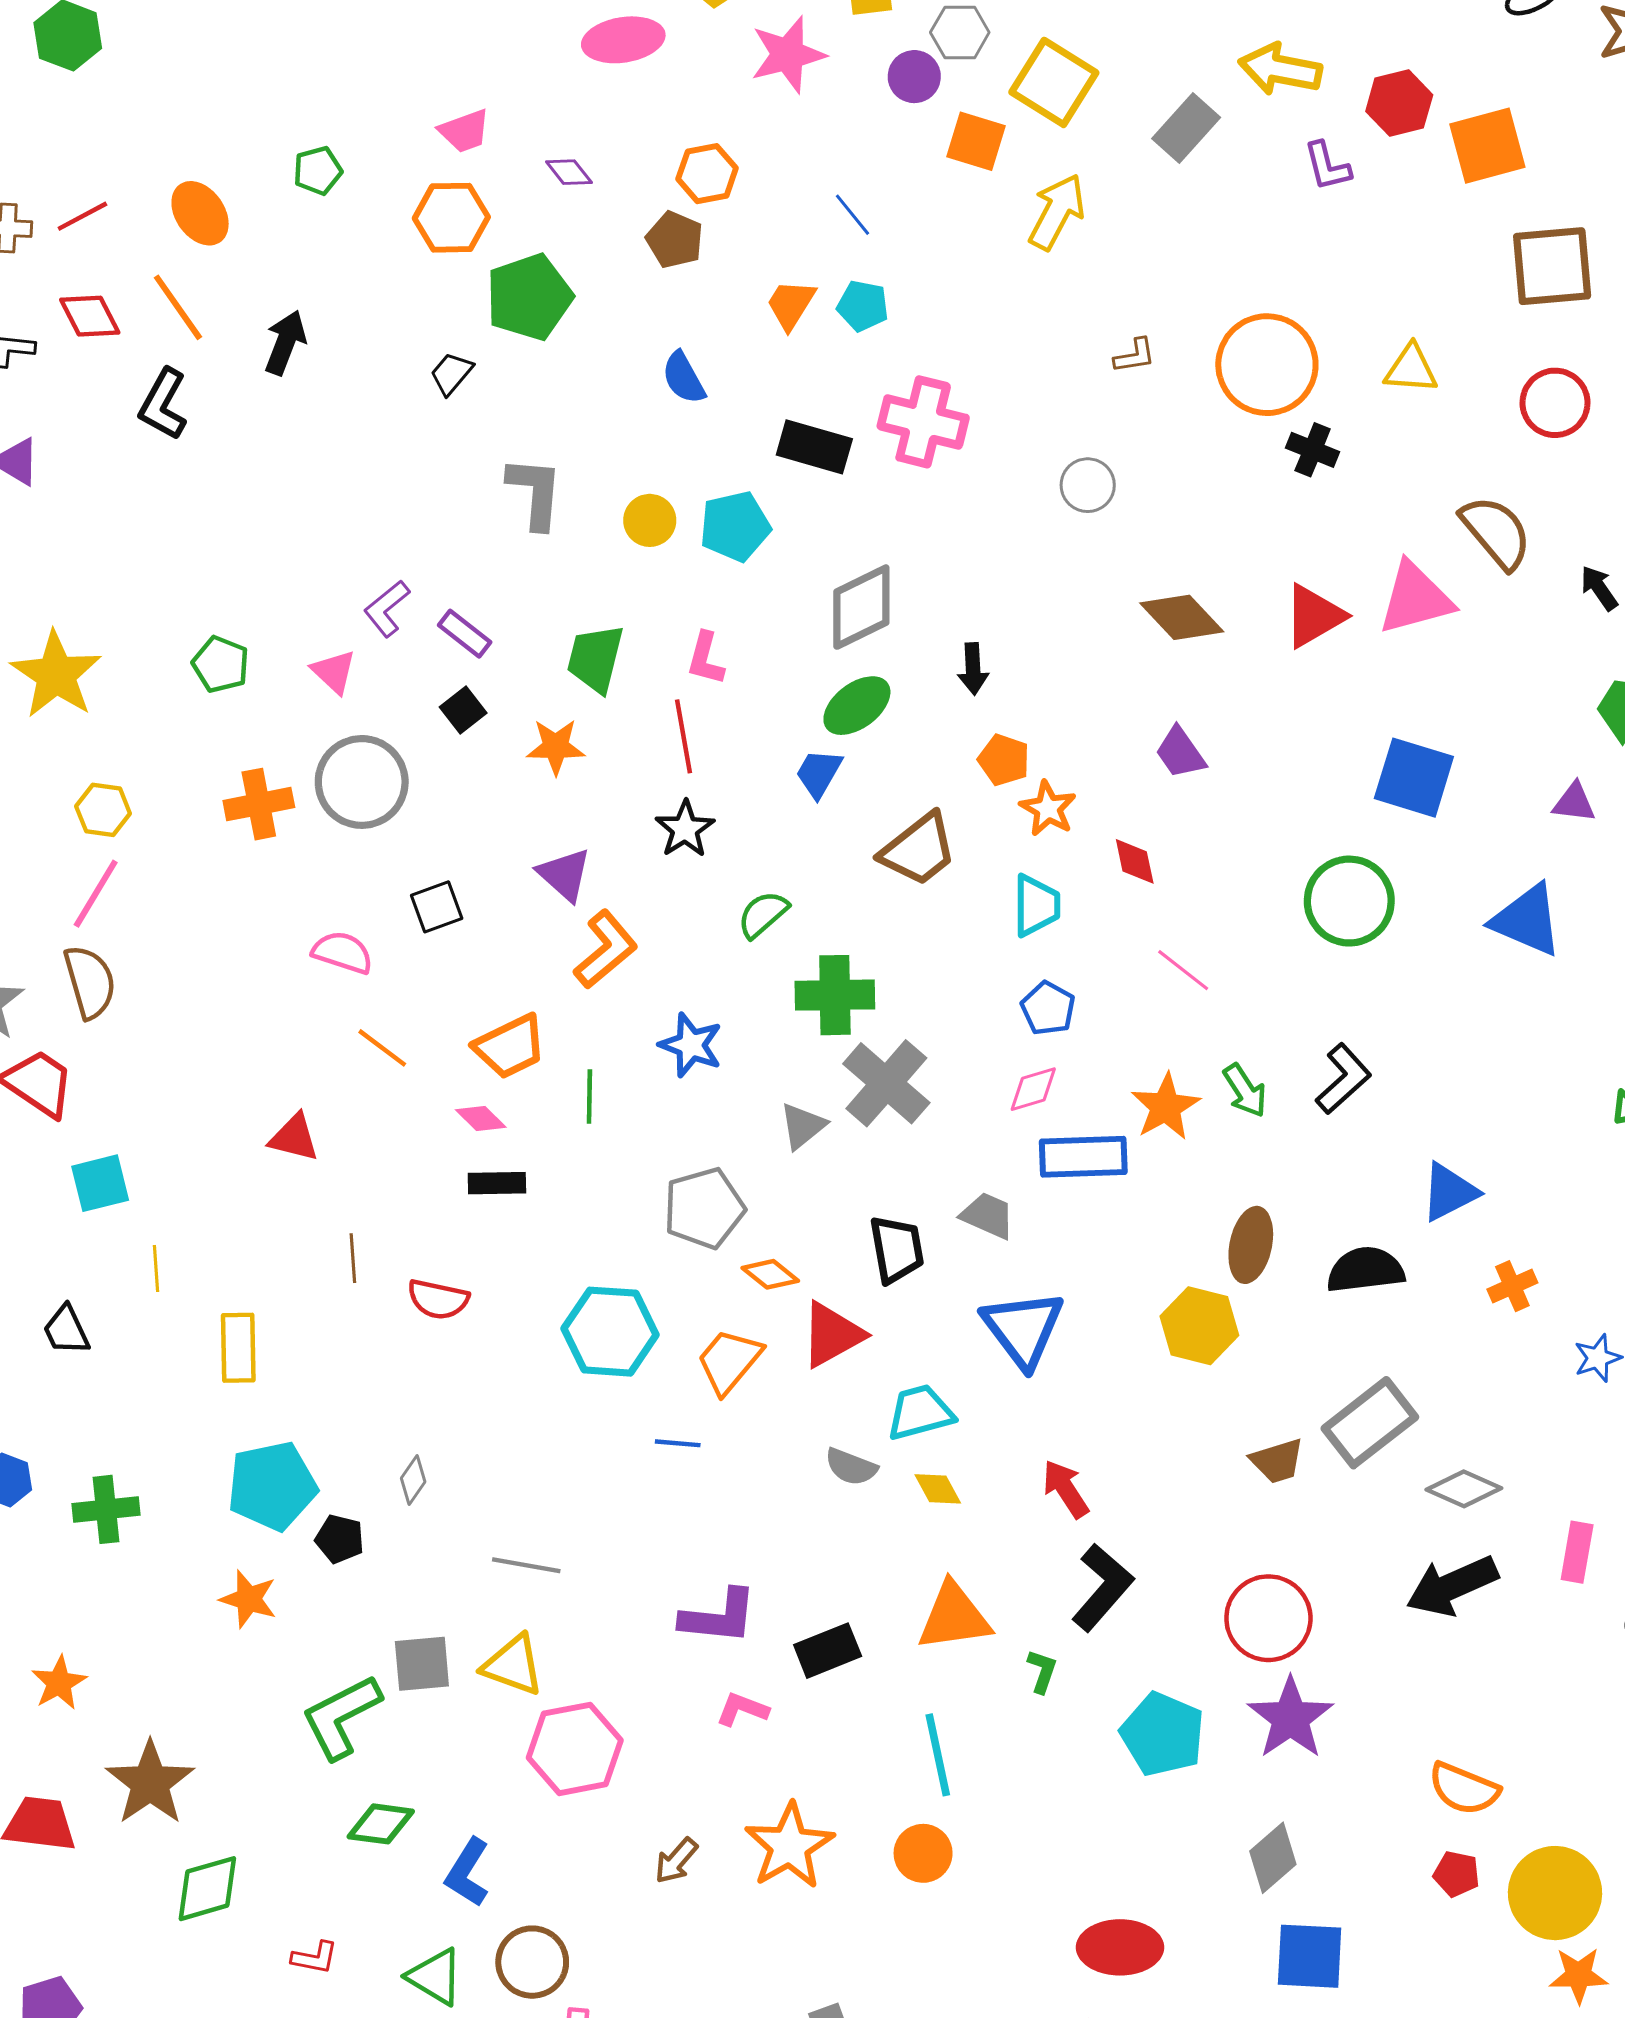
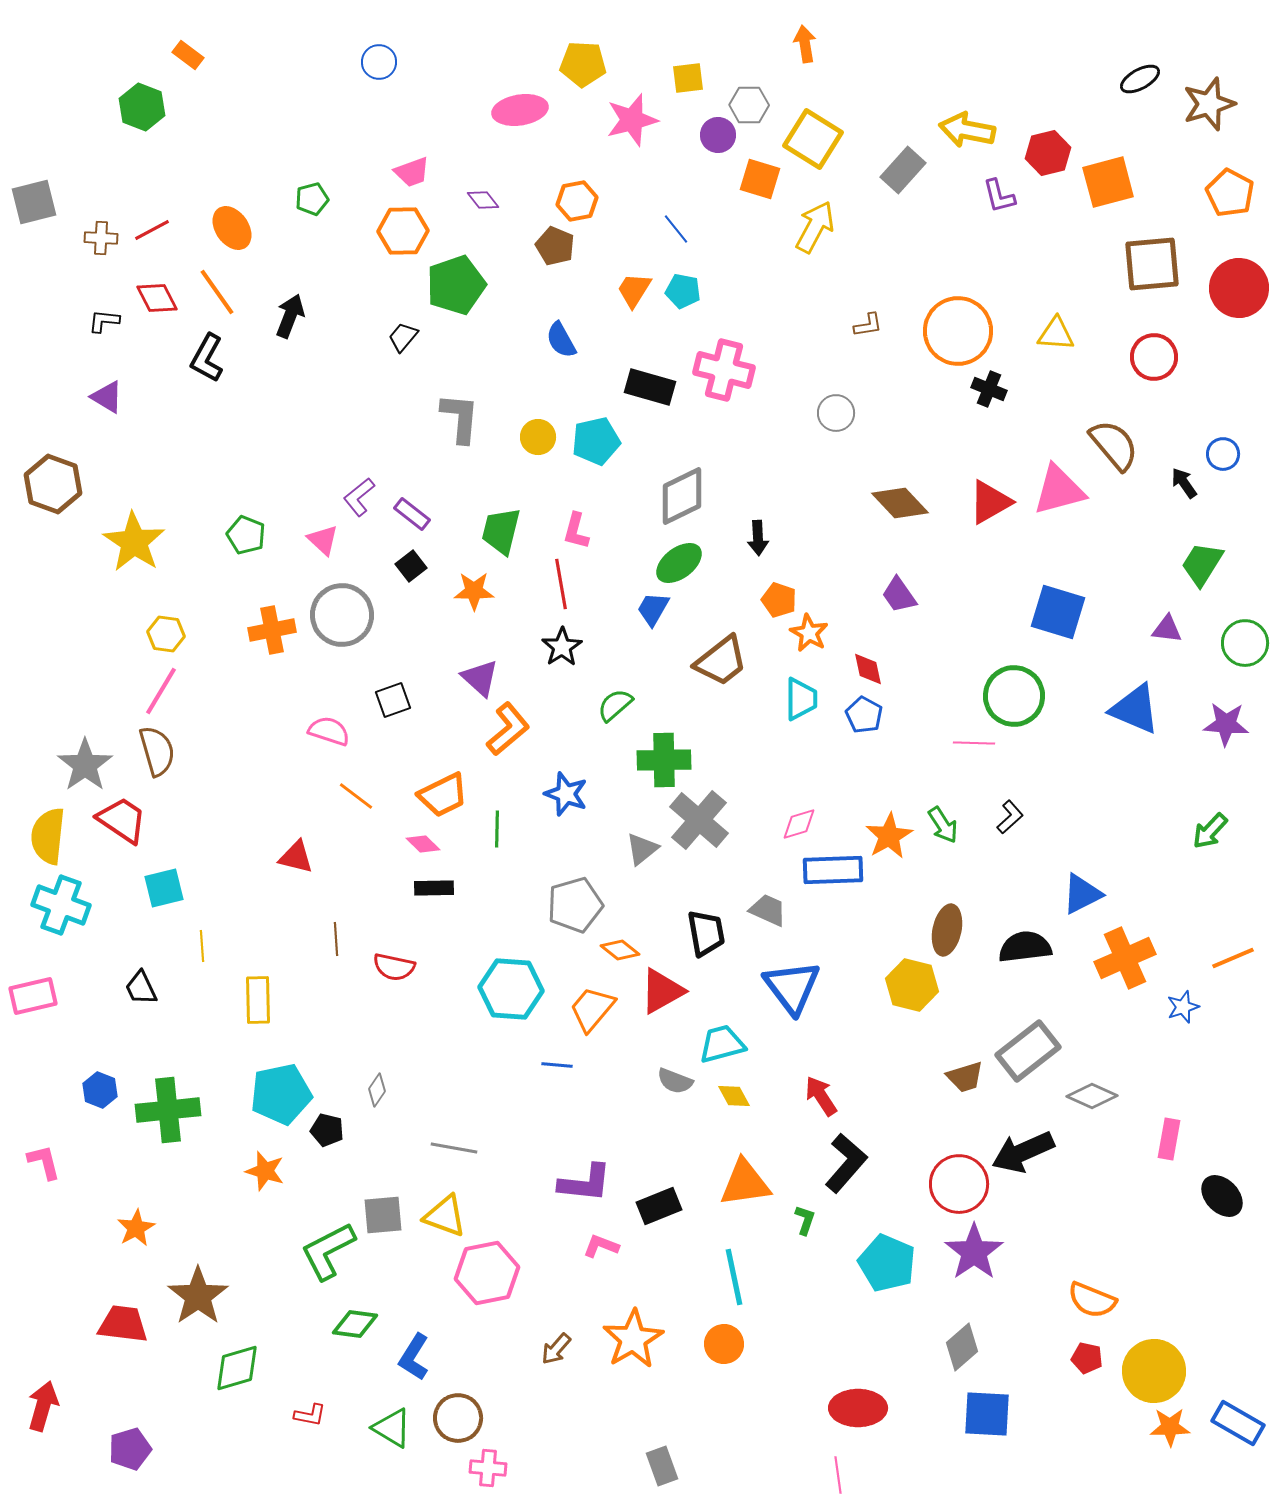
pink line: (1183, 970) -> (974, 743), moved, turned -36
blue pentagon: (1048, 1008) -> (864, 715), moved
black L-shape: (1343, 1079) -> (1010, 817), size x0.7
orange cross: (1512, 1286) -> (1125, 958), size x1.8
green cross: (106, 1509) -> (168, 1110), size x1.4
black arrow: (1452, 1586) -> (1023, 1152), moved

